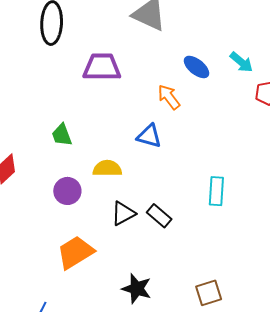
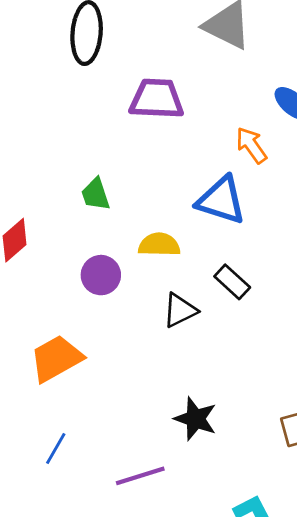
blue triangle: (149, 136) -> (221, 200), size x1.4
black rectangle: (159, 216) -> (232, 282), moved
orange trapezoid: (75, 252) -> (56, 358), moved

